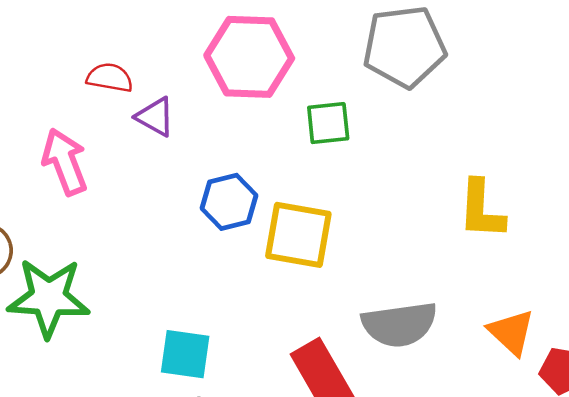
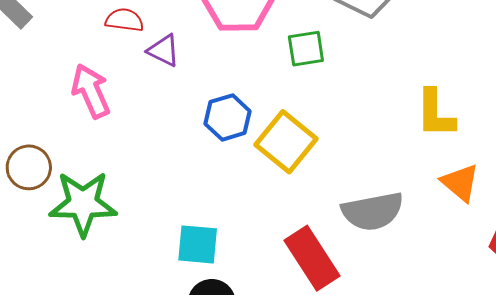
yellow square: (298, 235) -> (286, 142), turned 32
orange triangle: (511, 332) -> (460, 183), moved

